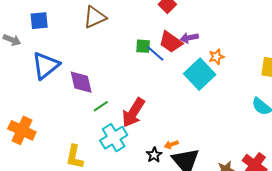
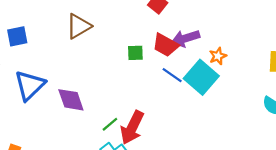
purple arrow: (189, 38) -> (185, 38), size x1.4
blue line: (155, 53) -> (172, 75), moved
green line: (101, 106) -> (110, 124), moved

